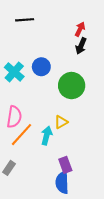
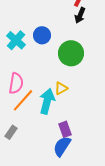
cyan arrow: (47, 136) -> (47, 101), size x1.4
blue semicircle: (62, 183) -> (62, 146), turned 35

